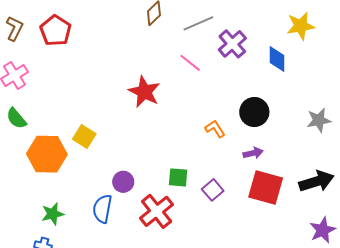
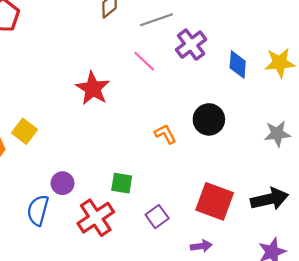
yellow star: (301, 26) -> (280, 63), moved
purple arrow: (253, 153) -> (201, 246), moved
purple square: (213, 190) -> (157, 217), moved

